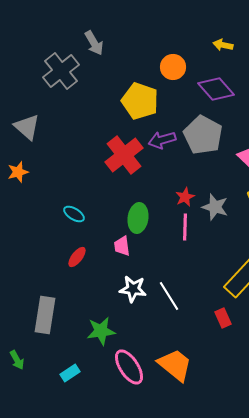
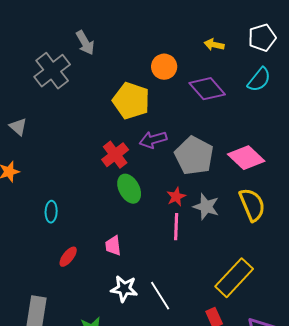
gray triangle: (27, 127) -> (18, 127), size x0.7
gray pentagon: (203, 135) -> (194, 156), moved
red cross: (124, 155) -> (115, 155), size x0.7
cyan ellipse: (74, 214) -> (51, 212), moved, turned 60
green ellipse: (138, 218) -> (129, 189), moved, turned -36

